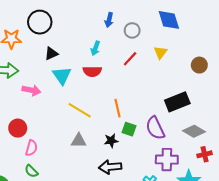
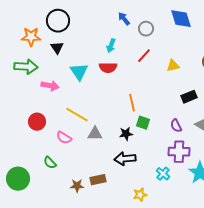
blue arrow: (109, 20) -> (124, 19), turned 128
yellow triangle: (160, 52) -> (173, 66), moved, turned 40
black triangle: (51, 54) -> (57, 48), moved, turned -40
black rectangle: (177, 102) -> (189, 97), size x0.7
yellow line: (80, 110) -> (77, 115), moved
purple semicircle: (155, 128) -> (176, 126), moved, size x0.6
pink semicircle: (31, 148) -> (64, 138), moved, turned 105

